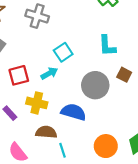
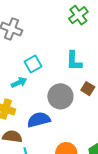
blue semicircle: (73, 112) -> (39, 120), turned -35

